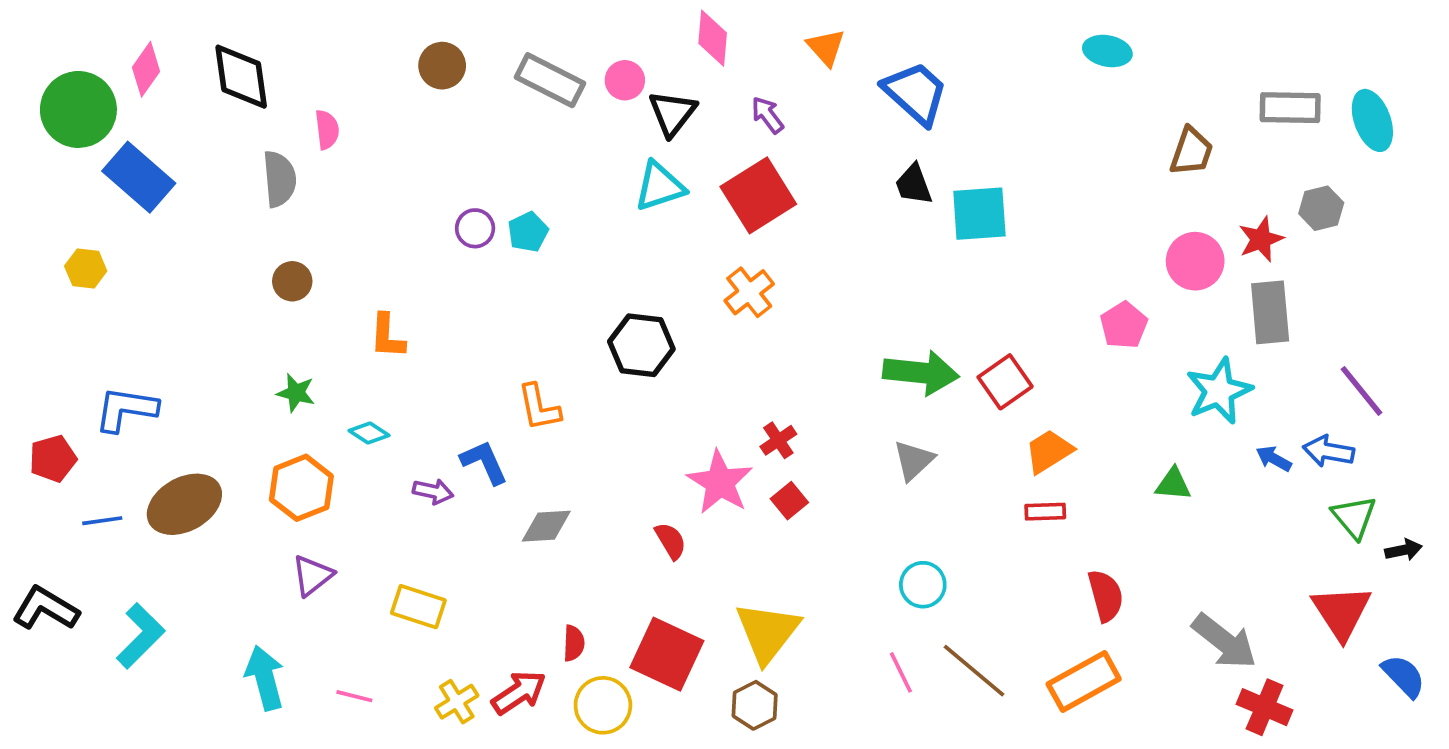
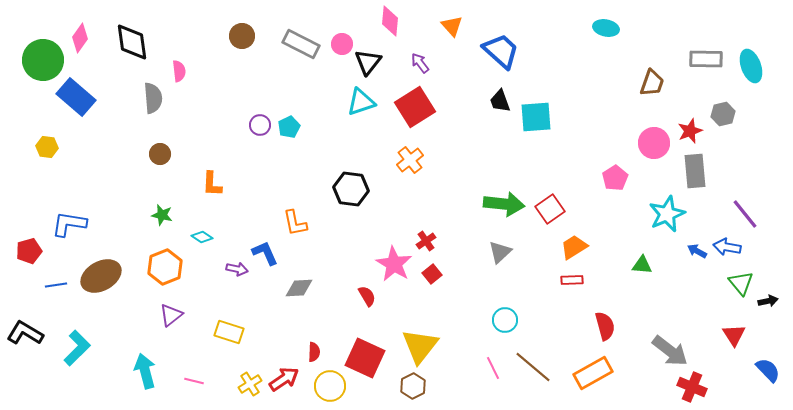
red triangle: (1341, 612) -> (734, 335), size x0.7

